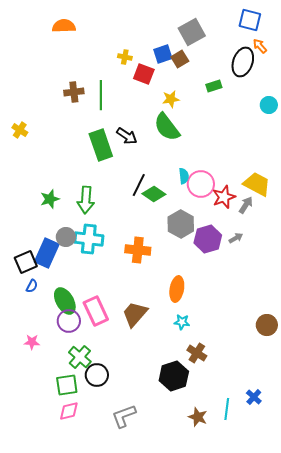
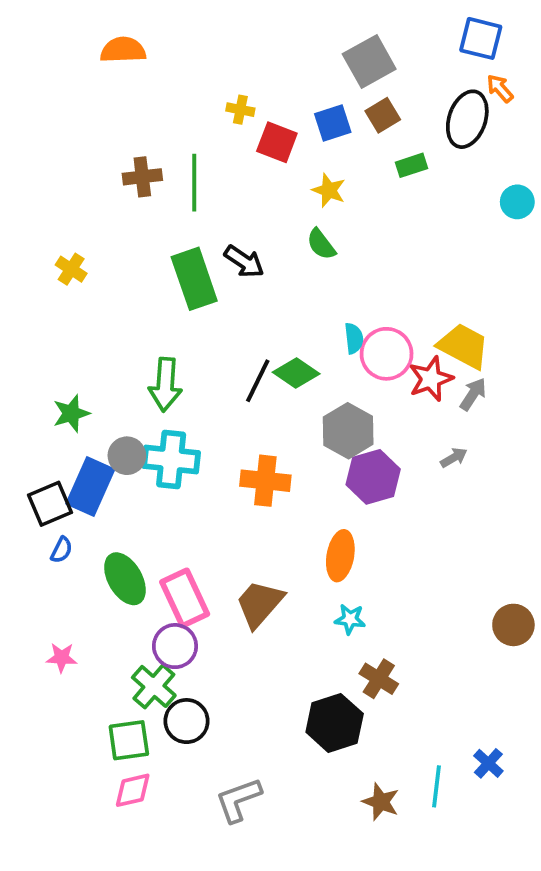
blue square: (163, 54) -> (333, 123), moved
brown square: (180, 59) -> (383, 115), moved
yellow star: (171, 99) -> (329, 190), turned 30
green semicircle: (167, 127) -> (321, 244), size x0.6
yellow cross: (20, 130) -> (71, 269), moved
yellow trapezoid: (257, 184) -> (463, 346), moved
black line: (139, 185) -> (258, 381), moved
green star: (50, 199) -> (71, 413), moved
purple hexagon: (208, 239) -> (373, 477), moved
purple circle: (69, 321) -> (175, 646), moved

